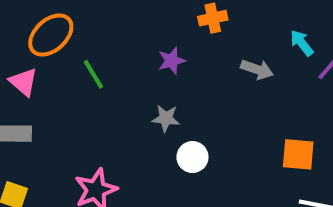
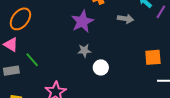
purple star: (172, 61) -> (82, 22), size x1.6
green line: (93, 74) -> (32, 60), moved

